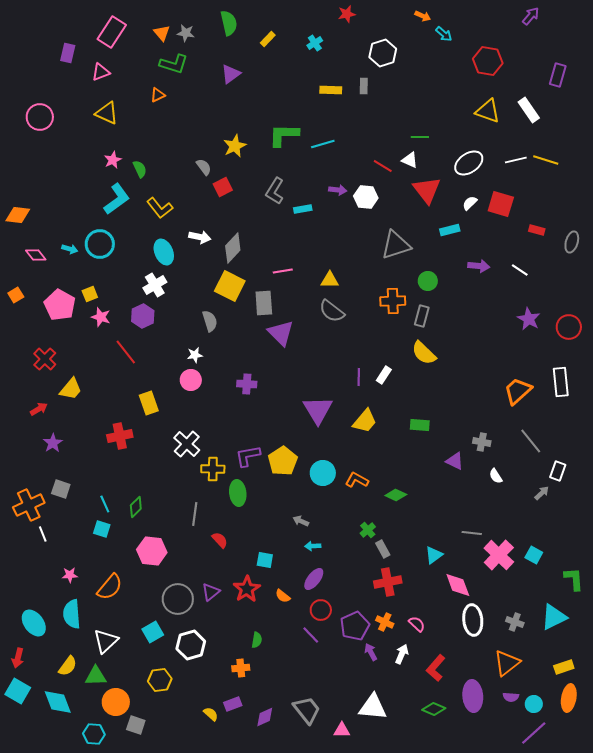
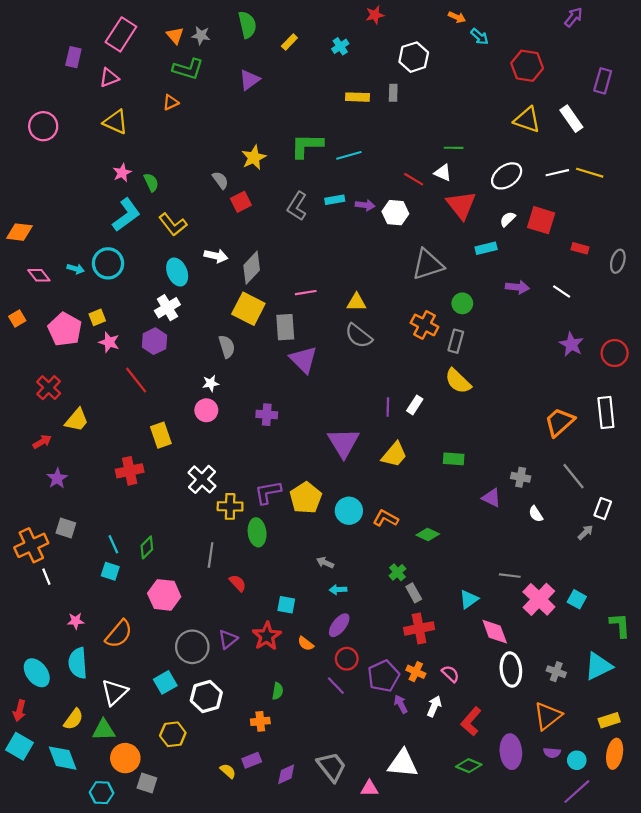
cyan rectangle: (303, 209) -> (335, 200), moved
orange cross: (393, 301) -> (424, 325), turned 30

